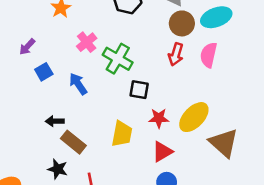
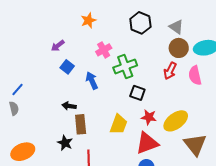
pink semicircle: (209, 55) -> (195, 75), turned -36
green cross: (118, 59) -> (125, 66), turned 30
blue square: (44, 72) -> (67, 67), turned -32
brown rectangle: (73, 142) -> (81, 124), turned 36
red triangle: (162, 152) -> (147, 143), size x1.4

